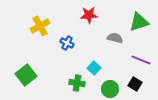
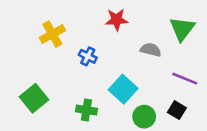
green triangle: (139, 22) -> (182, 29), turned -35
cyan square: (94, 68) -> (123, 89), size x1.5
green cross: (77, 83) -> (86, 110), moved

